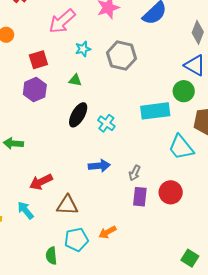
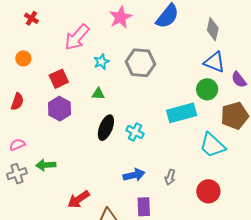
purple rectangle: (140, 197) -> (144, 207), moved

